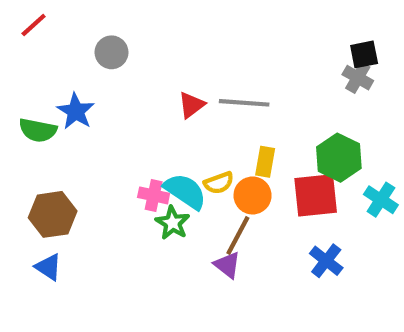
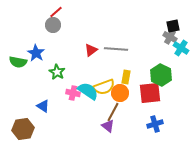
red line: (34, 25) -> (56, 12), moved
yellow semicircle: (219, 183) -> (104, 87), size x1.5
cyan cross: (381, 200) -> (181, 48), moved
brown hexagon: (53, 214) -> (23, 129), moved
green star: (173, 223) -> (57, 72), moved
blue cross: (326, 261) -> (155, 124), turned 35
blue triangle: (48, 267) -> (43, 106), moved

